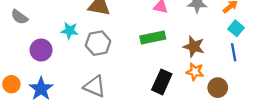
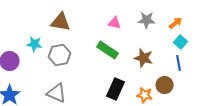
green rectangle: (153, 37) -> (108, 50), turned 45
orange star: (195, 72) -> (145, 95), moved
brown circle: (218, 88) -> (165, 85), moved

